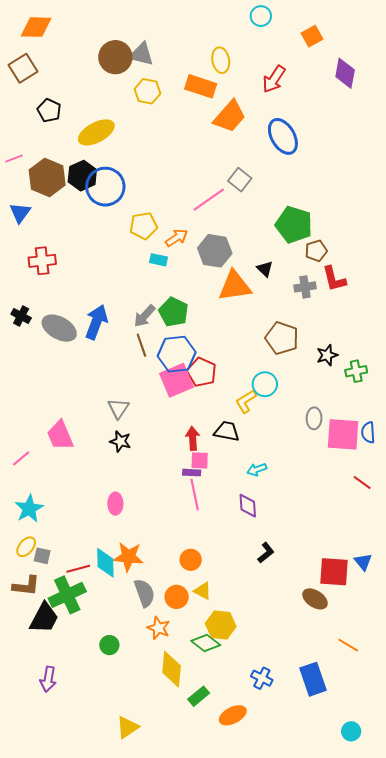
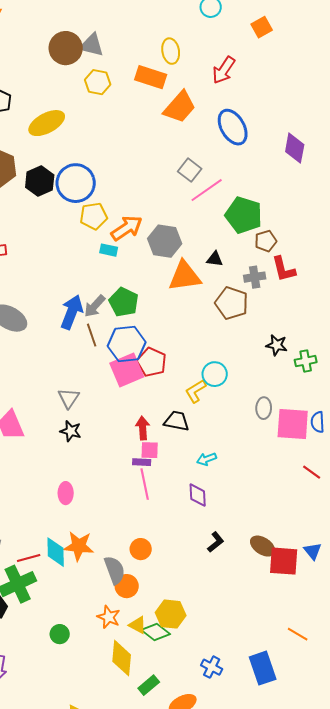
purple diamond: (345, 73) -> (295, 148), moved
black hexagon: (82, 176) -> (40, 181), moved
blue circle: (105, 187) -> (76, 183), moved
pink line: (209, 200) -> (207, 190), moved
orange arrow: (177, 238) -> (127, 228), size x1.4
black triangle: (265, 269) -> (215, 259), turned -36
blue arrow: (96, 322) -> (72, 312), moved
brown pentagon: (282, 338) -> (232, 303), moved
black star: (327, 355) -> (277, 345), turned 30
yellow triangle: (203, 591) -> (138, 625), moved
gray semicircle: (144, 593) -> (115, 570), moved
brown ellipse: (315, 599) -> (263, 546), moved

